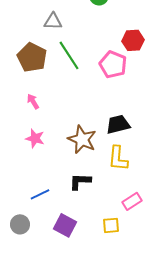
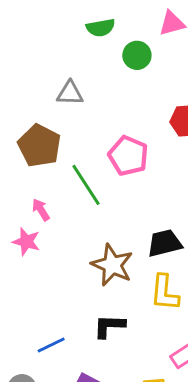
green line: (69, 55) -> (86, 185), moved
pink pentagon: (113, 64) -> (128, 156), moved
pink star: (35, 138) -> (26, 242), moved

